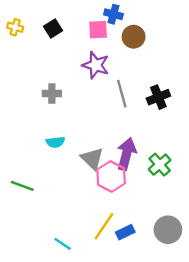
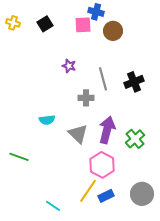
purple star: (96, 65) -> (69, 66), moved, size x0.6
gray cross: (52, 94) -> (86, 98), moved
pink hexagon: (111, 176) -> (102, 165), moved

